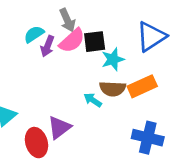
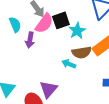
cyan semicircle: (34, 34) -> (15, 25), turned 112
purple arrow: (47, 46) -> (30, 40), moved

